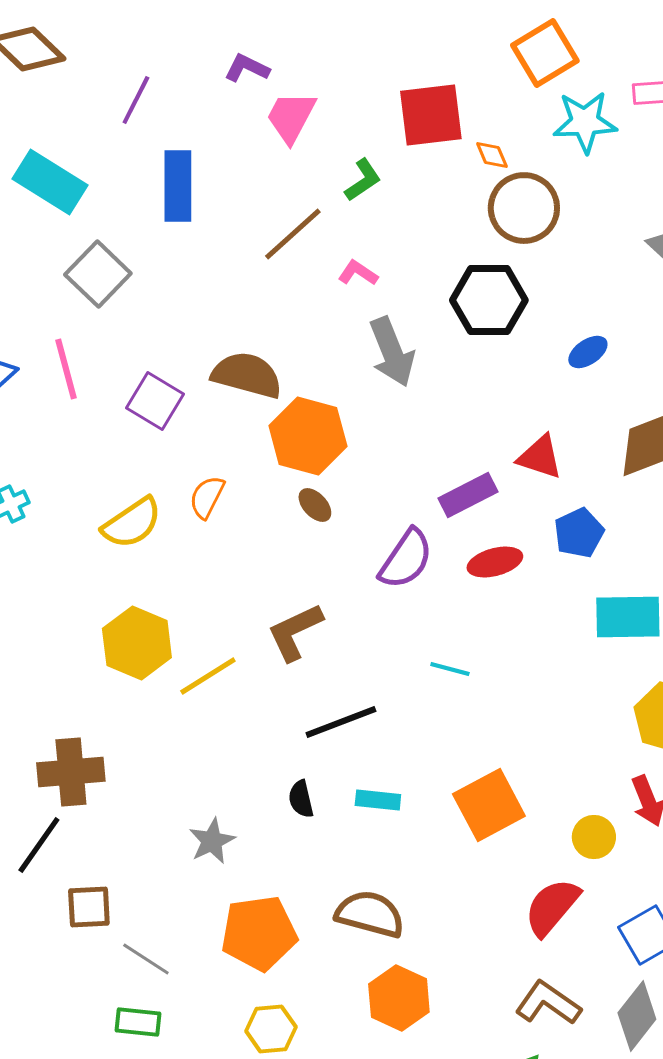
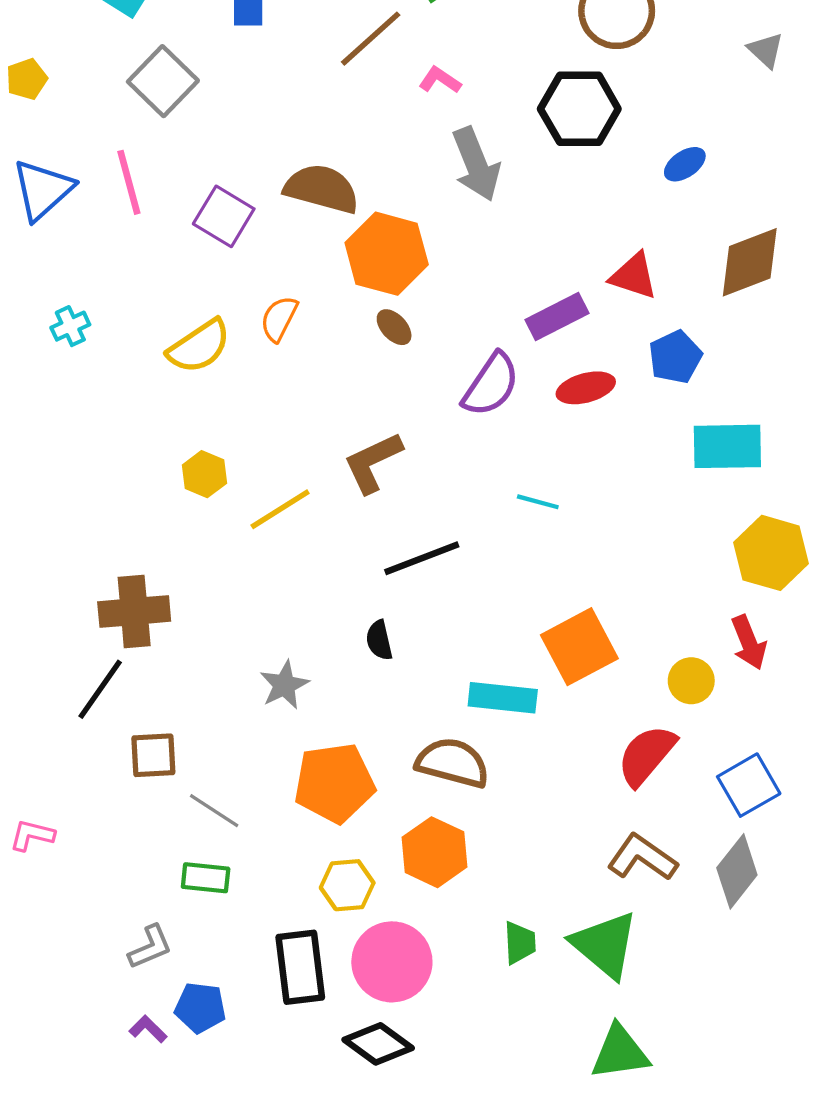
yellow hexagon: (137, 643) -> (204, 474), size x0.6
cyan rectangle: (378, 800) -> (503, 698), moved, size x1.4
orange hexagon: (399, 998) -> (435, 852), moved

